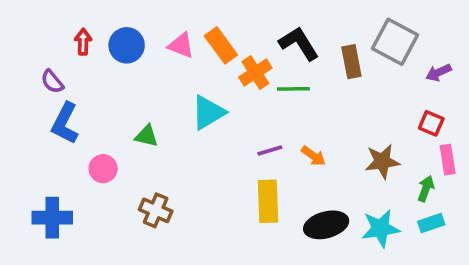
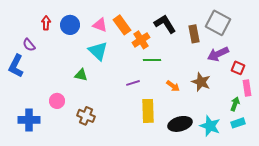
purple arrow: (438, 73) -> (218, 54), moved, size x1.5
green line: (293, 89) -> (152, 60), moved
cyan triangle: (208, 112) -> (98, 51), moved, turned -45
blue L-shape: (65, 123) -> (16, 66), moved
purple line: (270, 151) -> (133, 83), moved
brown star: (382, 161) -> (201, 82), moved, turned 30
pink circle: (103, 169) -> (57, 101), moved
cyan star: (380, 228) -> (210, 126), turned 30

